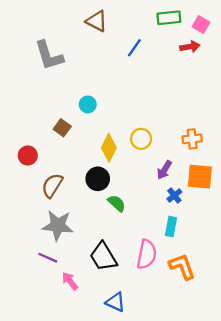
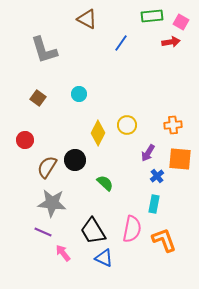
brown square: (62, 128) -> (38, 98), moved
black circle: (98, 179) -> (75, 160), moved
blue triangle: (115, 302) -> (104, 258), moved

